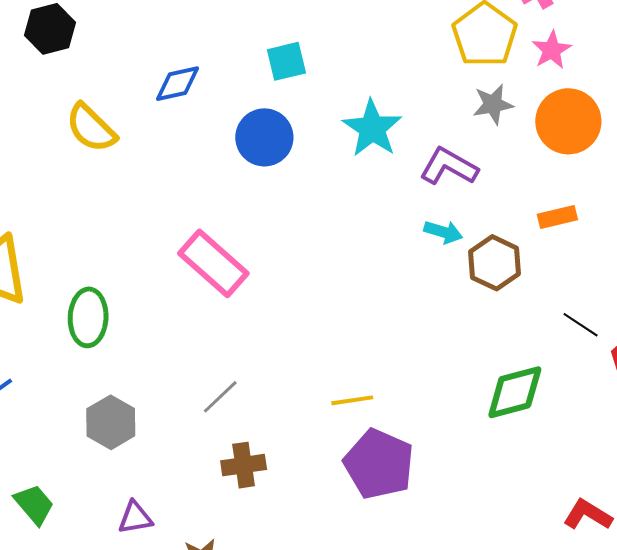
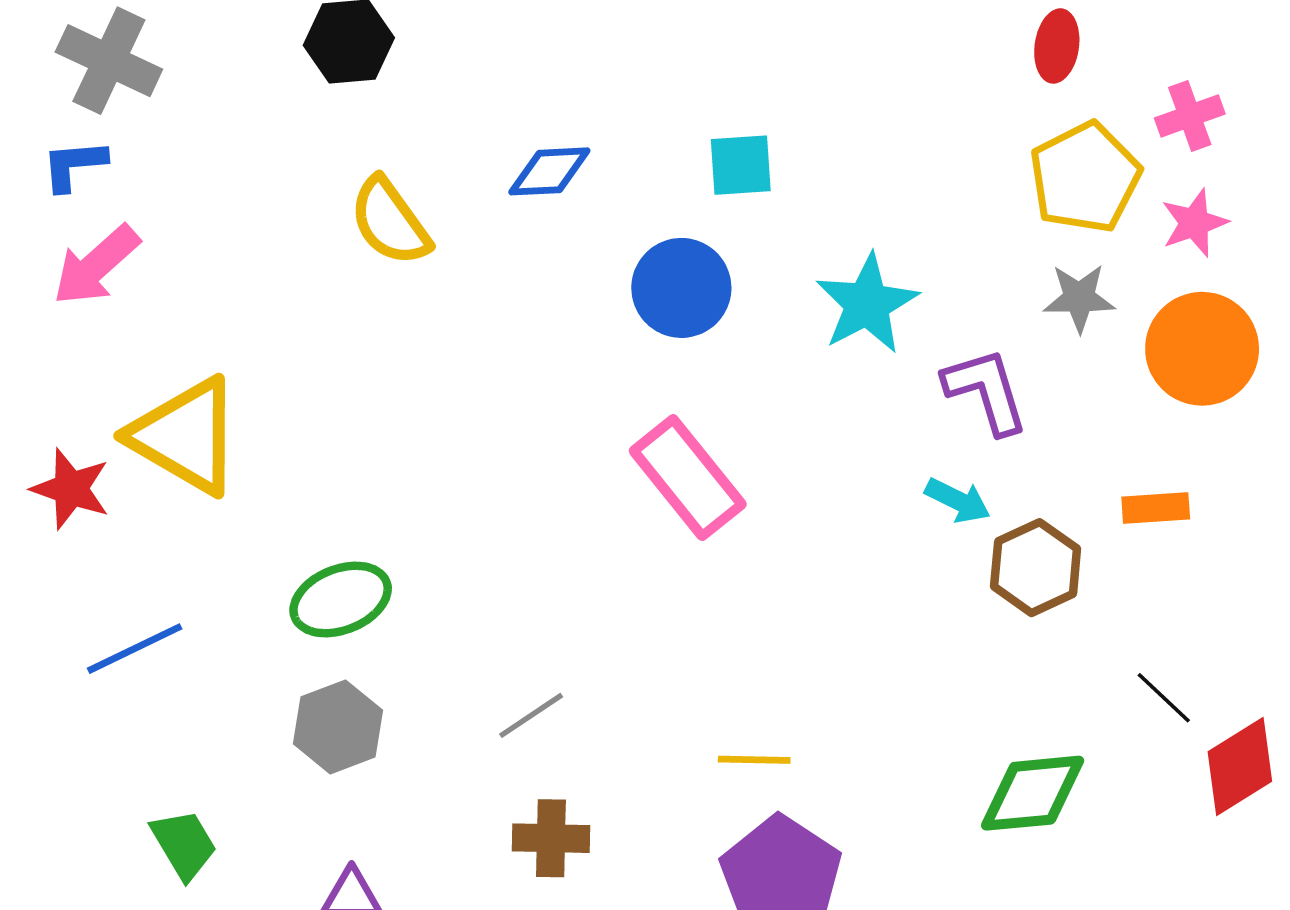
purple L-shape: (449, 167) -> (986, 391), turned 34
pink rectangle: (213, 263) -> (688, 478), moved
green ellipse: (88, 317) -> (341, 600), moved, turned 56

